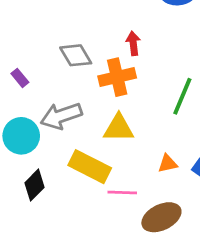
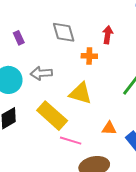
orange cross: (117, 77) -> (89, 56), size x0.6
gray arrow: (61, 116) -> (41, 73), size x0.7

